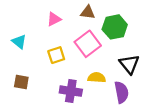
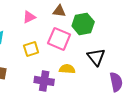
pink square: (88, 44) -> (59, 39), turned -30
purple semicircle: (121, 92) -> (116, 82), moved

